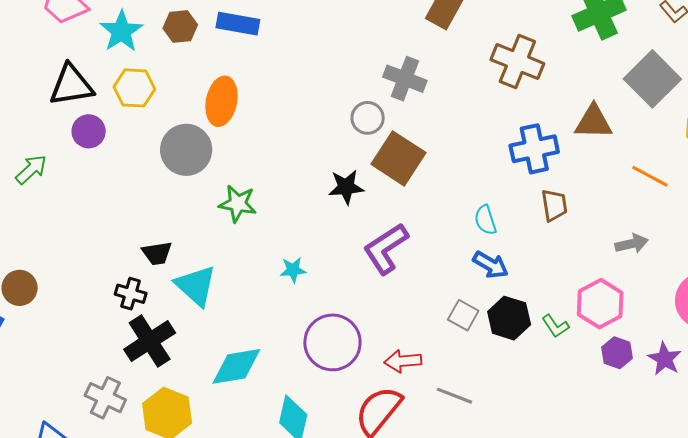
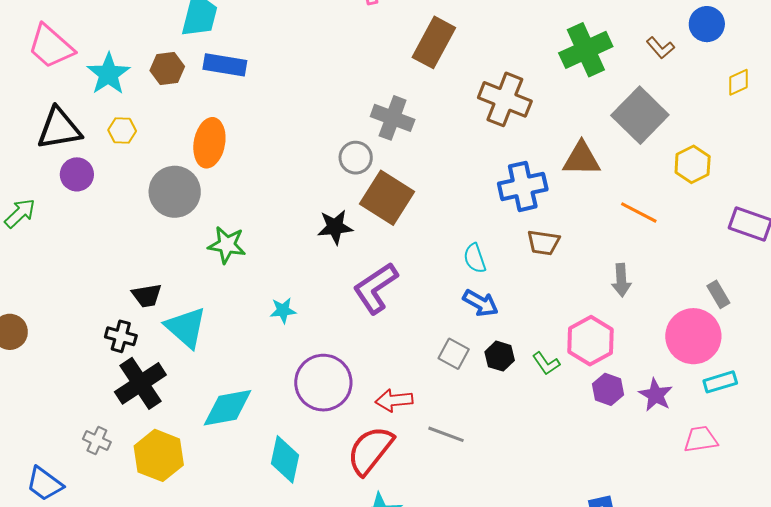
yellow hexagon: (134, 88) -> (122, 131), size x0.7
brown trapezoid: (554, 205) -> (544, 243), turned 108
gray arrow: (632, 244) -> (621, 280), turned 100
black hexagon: (509, 318) -> (500, 356), size x0.7
gray cross: (105, 398) -> (97, 441), size x0.7

